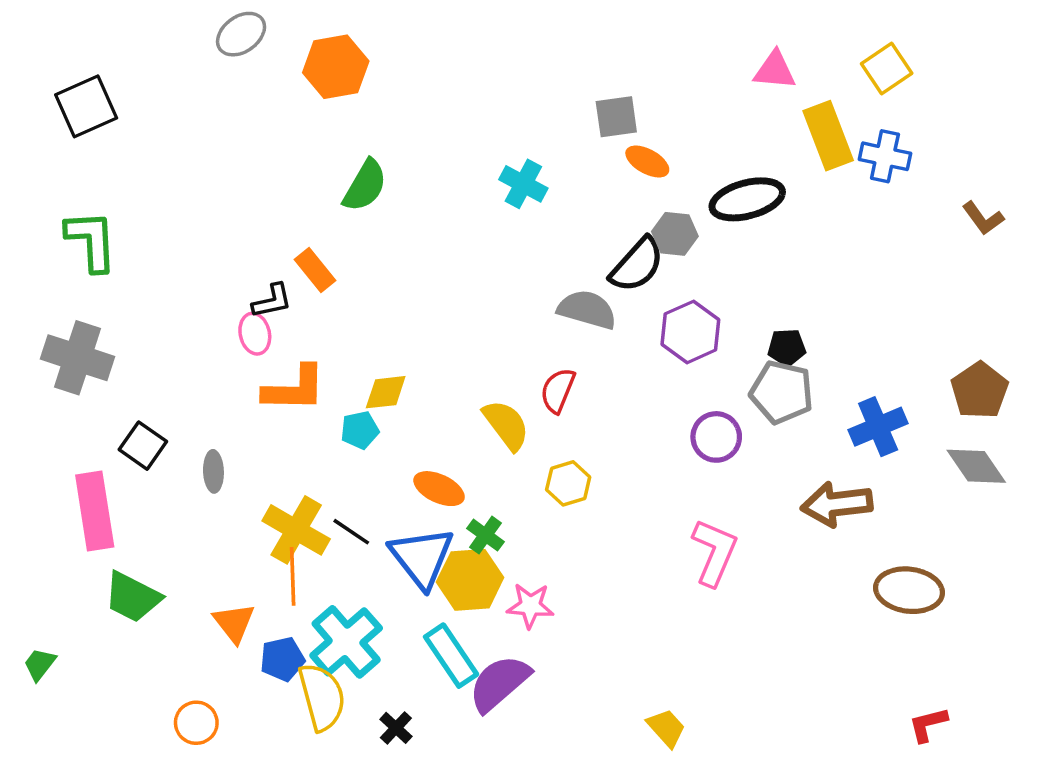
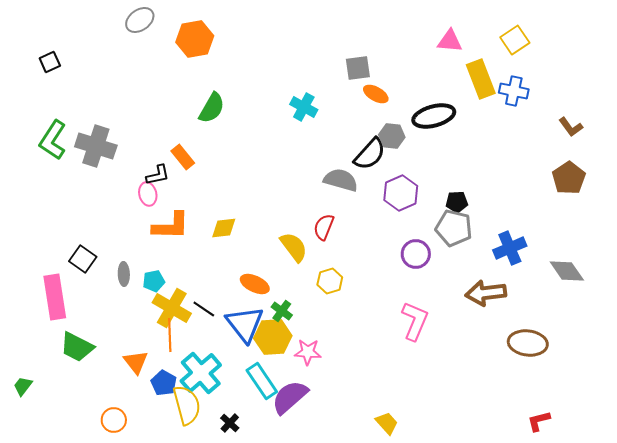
black square: (86, 106) -> (50, 62), size x0.6
green L-shape: (91, 241) -> (53, 140), turned -144
gray cross: (77, 358) -> (96, 146), moved
brown pentagon: (980, 390) -> (569, 178), moved
cyan pentagon: (360, 430) -> (154, 281), moved
blue pentagon: (282, 659) -> (164, 383), turned -30

